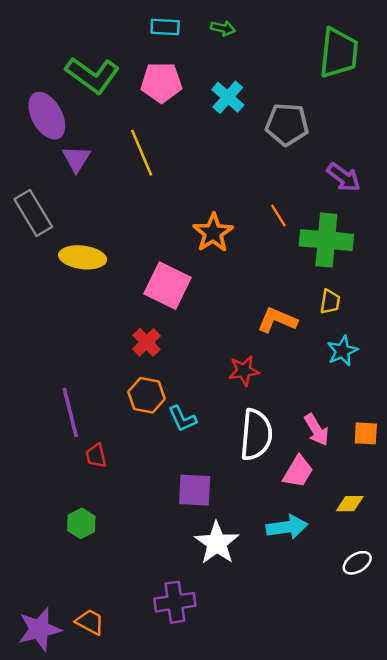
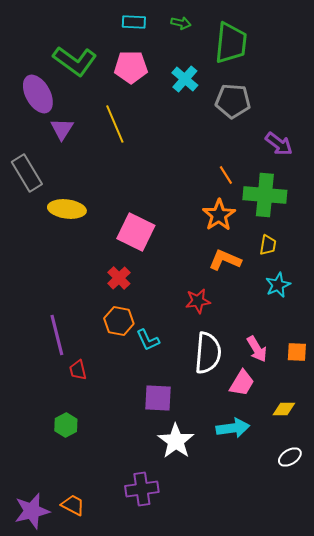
green trapezoid: (339, 53) -> (231, 43), moved
orange star: (213, 233) -> (219, 215), moved

